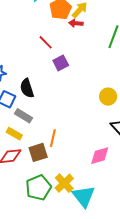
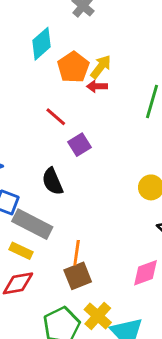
black semicircle: (27, 88) -> (52, 181), moved
gray rectangle: (24, 116) -> (32, 224), size x1.5
brown square: (38, 152) -> (78, 276), moved

